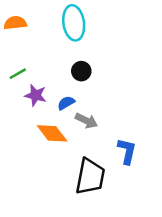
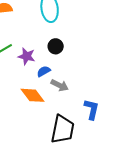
purple star: (36, 95) -> (27, 56), moved

